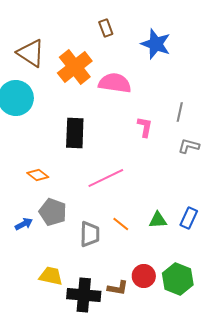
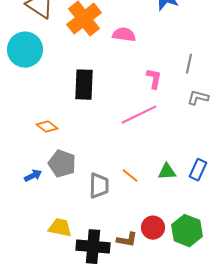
pink semicircle: (115, 83) -> (124, 35), size x0.7
pink line: (106, 178) -> (139, 115), moved

